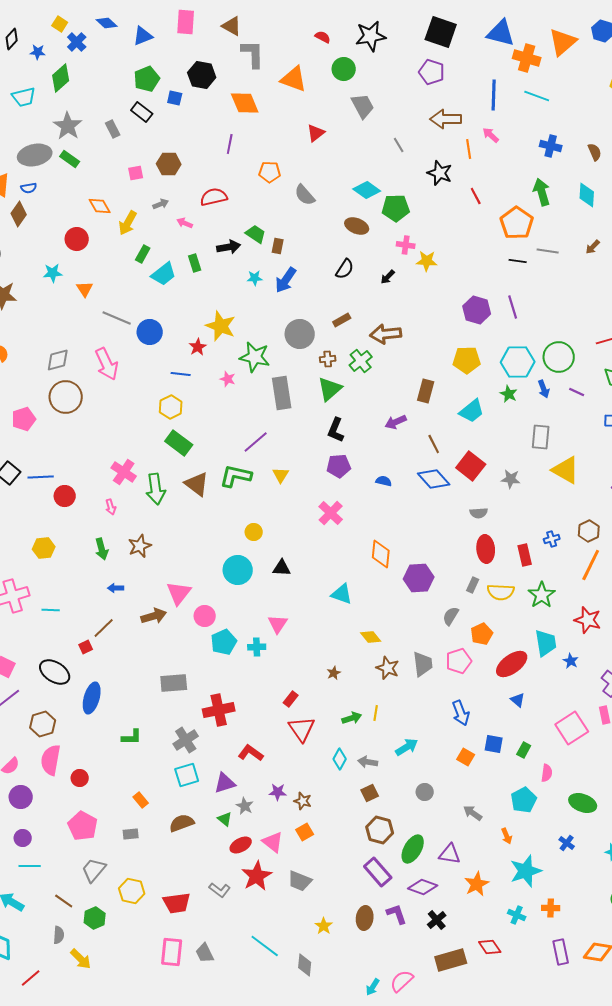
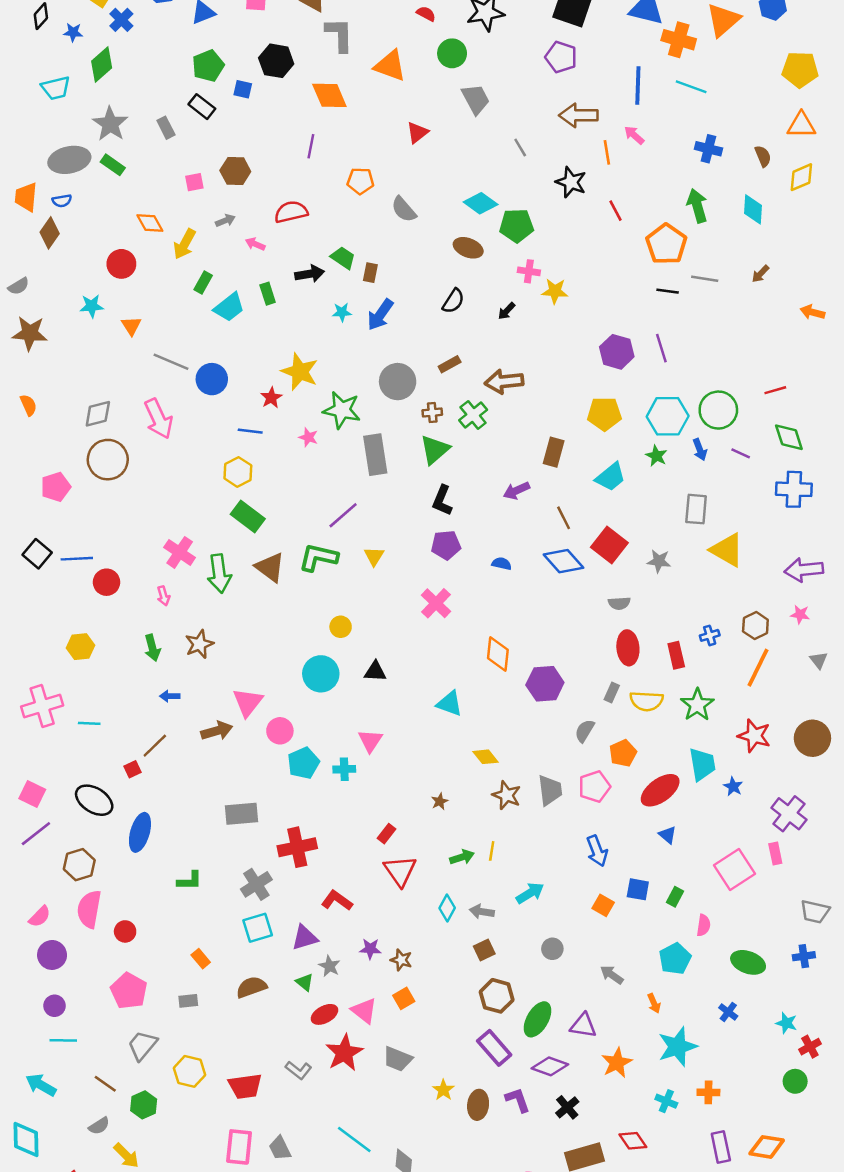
yellow star: (324, 926) -> (443, 1090), moved
gray semicircle: (59, 935) -> (99, 1126), turned 54

